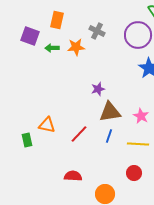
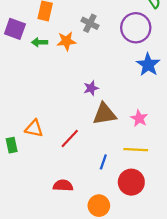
blue line: (109, 136) -> (103, 162), moved
red circle: (134, 173) -> (131, 182), size x1.5

